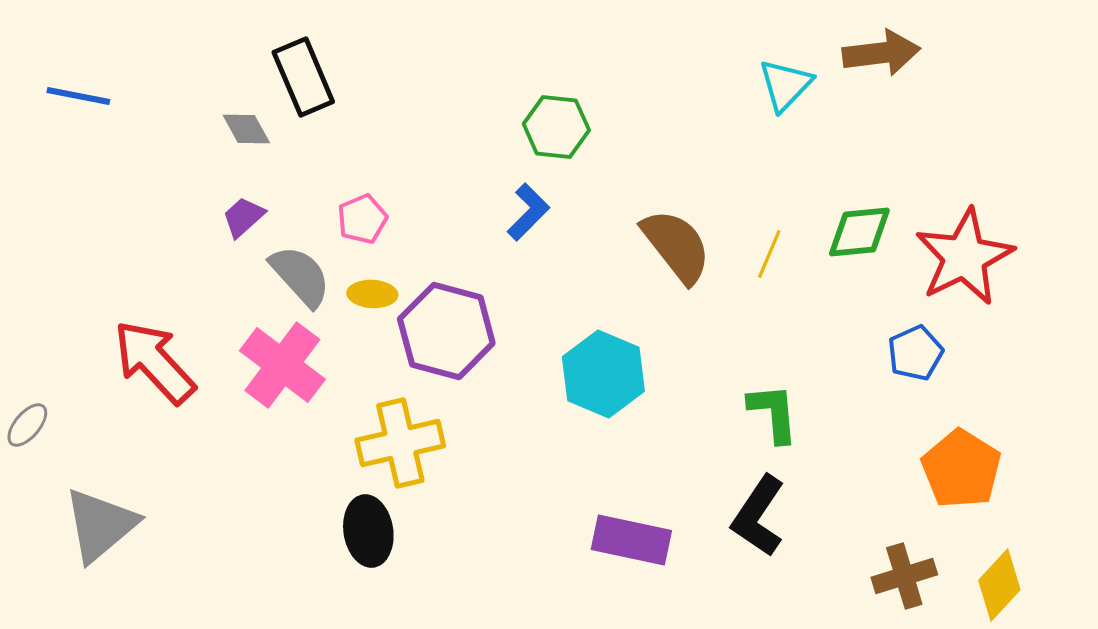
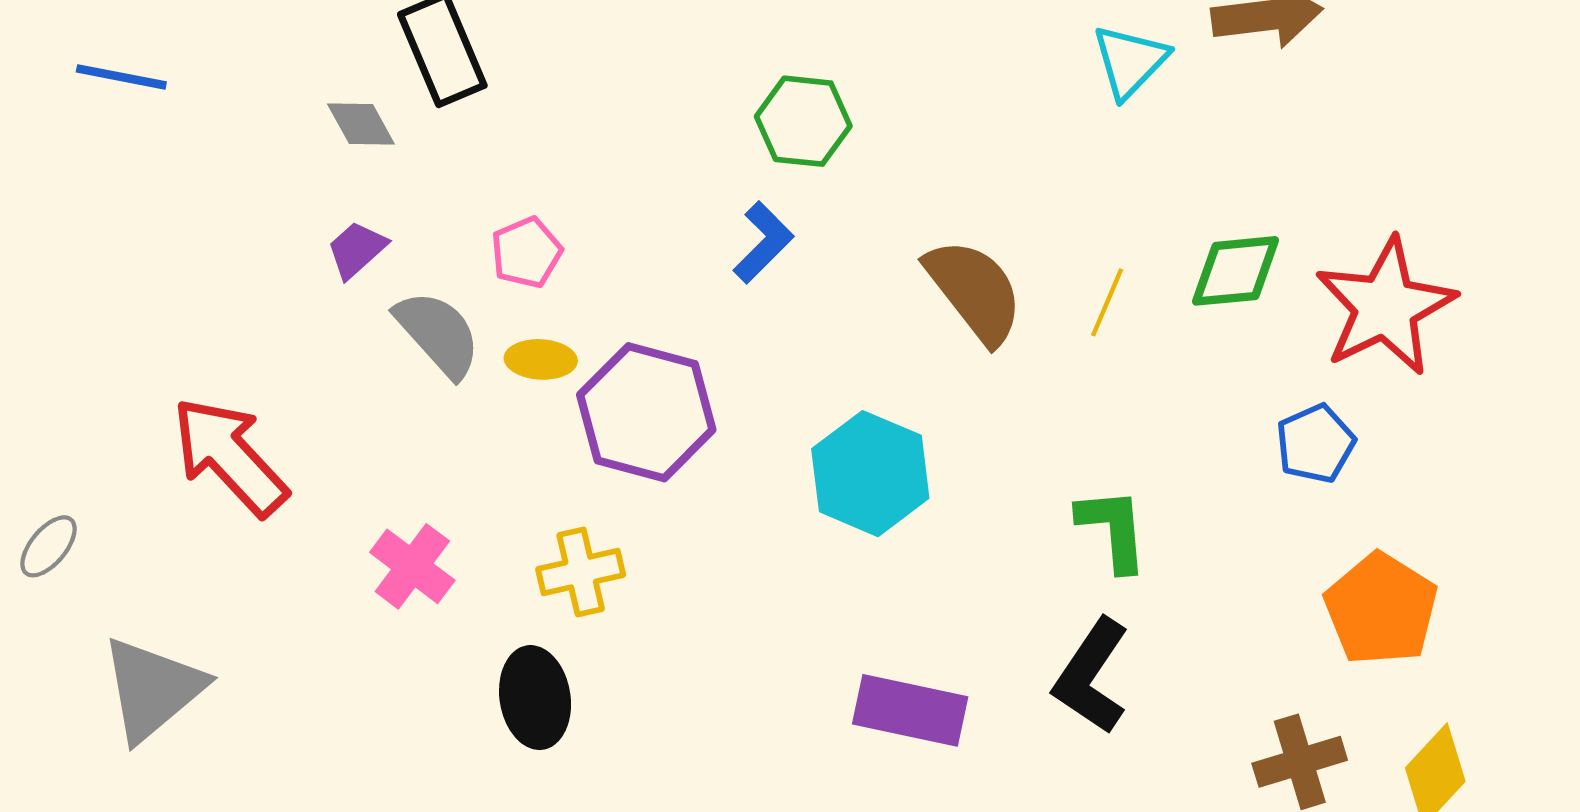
pink cross: (282, 365) -> (412, 566), moved, size x0.7
yellow cross: (400, 443) -> (581, 572), size x0.7

